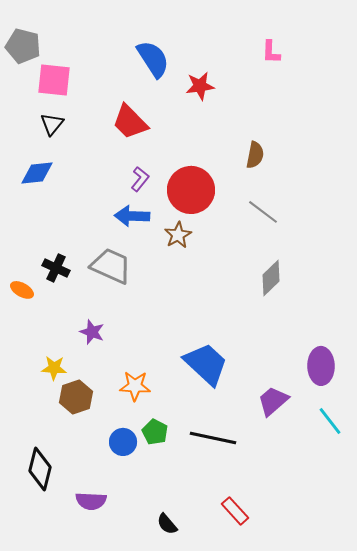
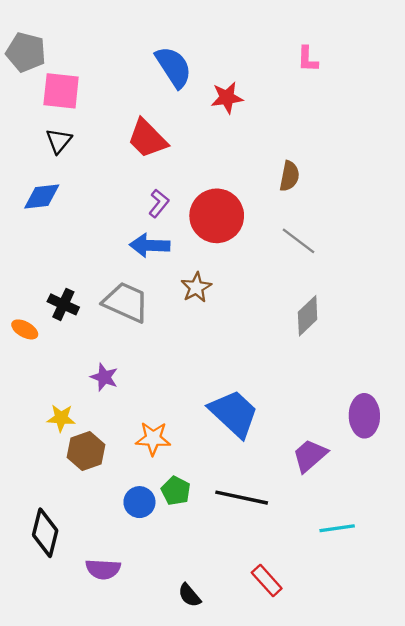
brown star: (178, 235) -> (196, 287), moved
cyan line: (330, 421) -> (337, 528), moved, turned -60

